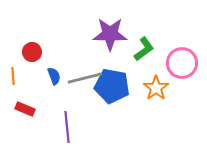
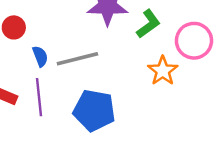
blue pentagon: (112, 86) -> (94, 110), moved
purple line: (67, 127) -> (39, 97), moved

